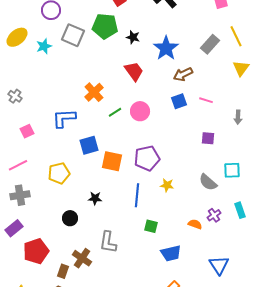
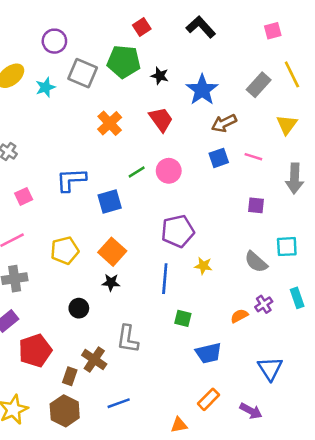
yellow triangle: (241, 68) -> (287, 125), moved
orange cross: (94, 92) -> (110, 123), moved
gray arrow: (238, 117) -> (295, 178), size x1.6
blue square: (89, 145) -> (110, 202), moved
orange square: (112, 161) -> (112, 252), moved, turned 30
orange semicircle: (195, 224) -> (239, 316), turned -48

